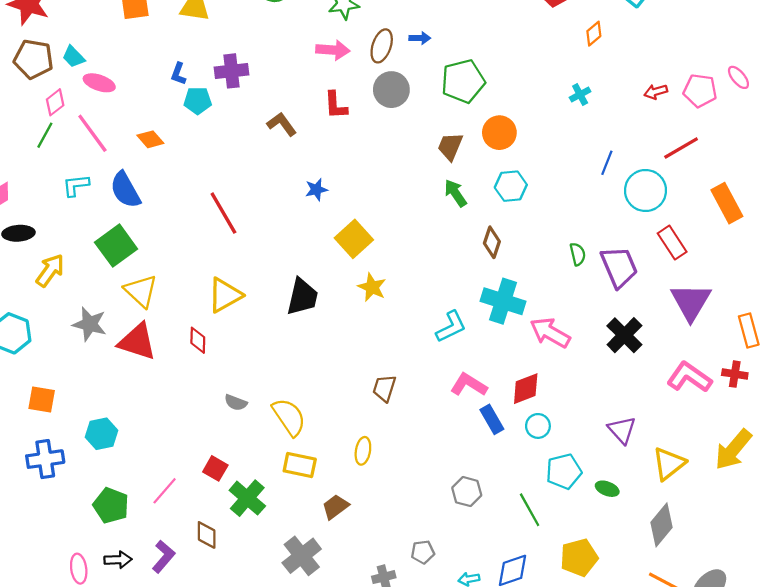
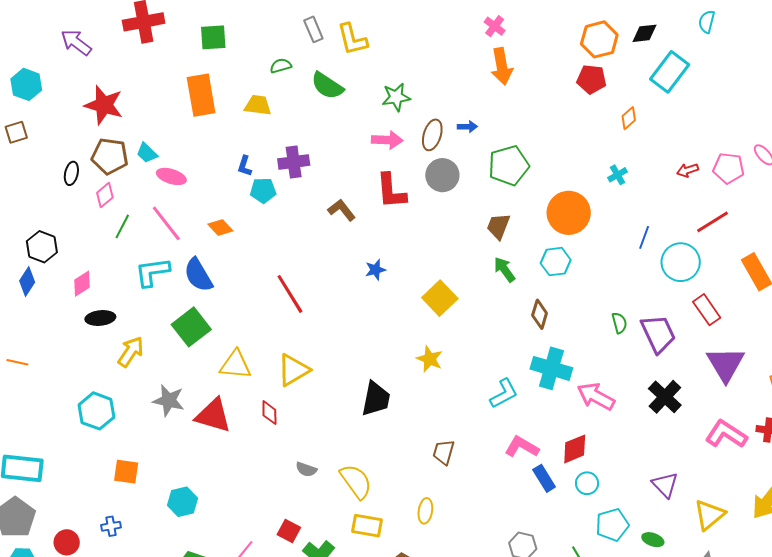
pink diamond: (55, 102) -> (105, 195), moved
red L-shape: (336, 105) -> (391, 191), size x1.4
orange circle: (499, 133) -> (569, 213), moved, size x1.4
cyan L-shape: (76, 185) -> (152, 272), size x1.4
yellow square: (354, 239) -> (440, 298), moved
yellow triangle: (141, 291) -> (235, 365), moved, turned -36
black trapezoid: (302, 297) -> (376, 399), moved
blue cross: (45, 459) -> (111, 526), moved, size x0.6

